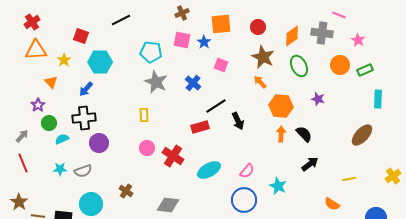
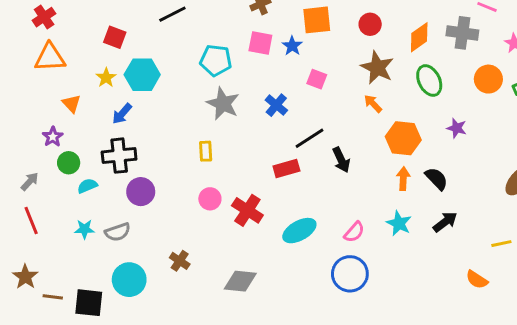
yellow star: (64, 60) -> (106, 78), moved
cyan star: (278, 186) -> (399, 223), moved

